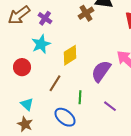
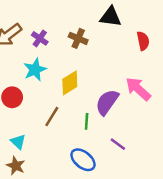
brown cross: (86, 13) -> (78, 38), moved, turned -35
green line: (80, 97) -> (87, 121), moved
blue ellipse: (65, 117) -> (83, 160), moved

